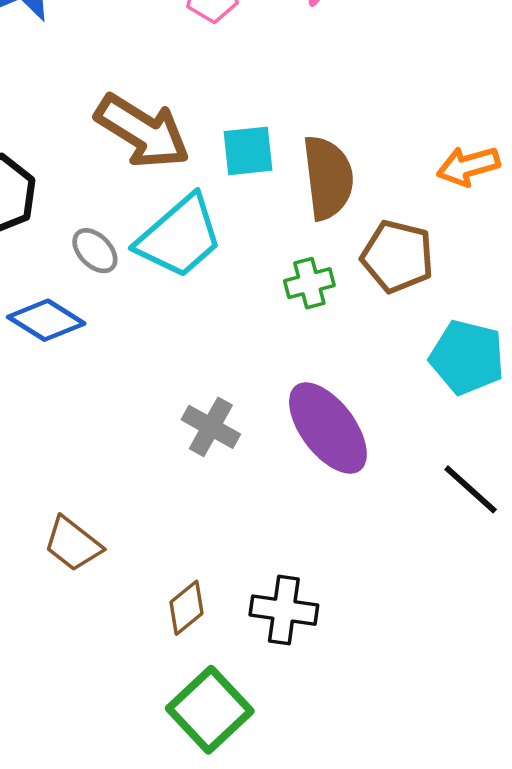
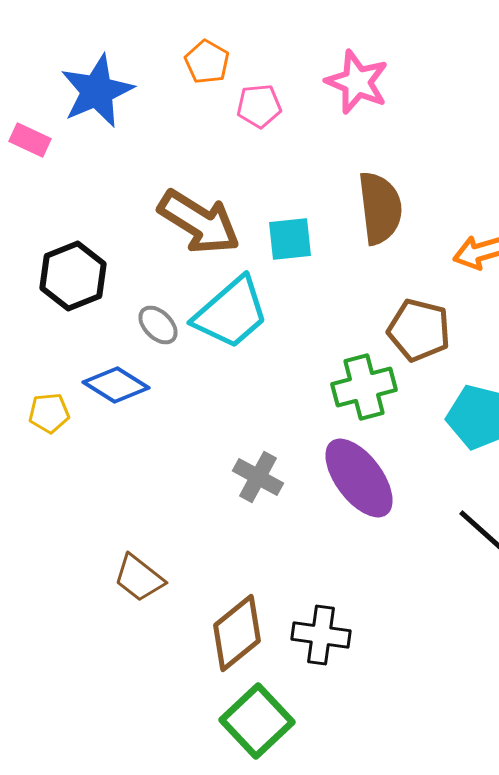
brown semicircle: (328, 178) -> (380, 208), moved
green cross: (309, 283) -> (364, 387), moved, size x1.5
brown diamond: (187, 608) -> (237, 633), size x1.6

